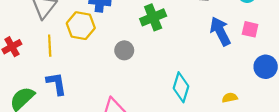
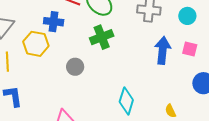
blue arrow: (220, 31) -> (163, 50), turned 32
yellow semicircle: (230, 98) -> (171, 111), turned -104

